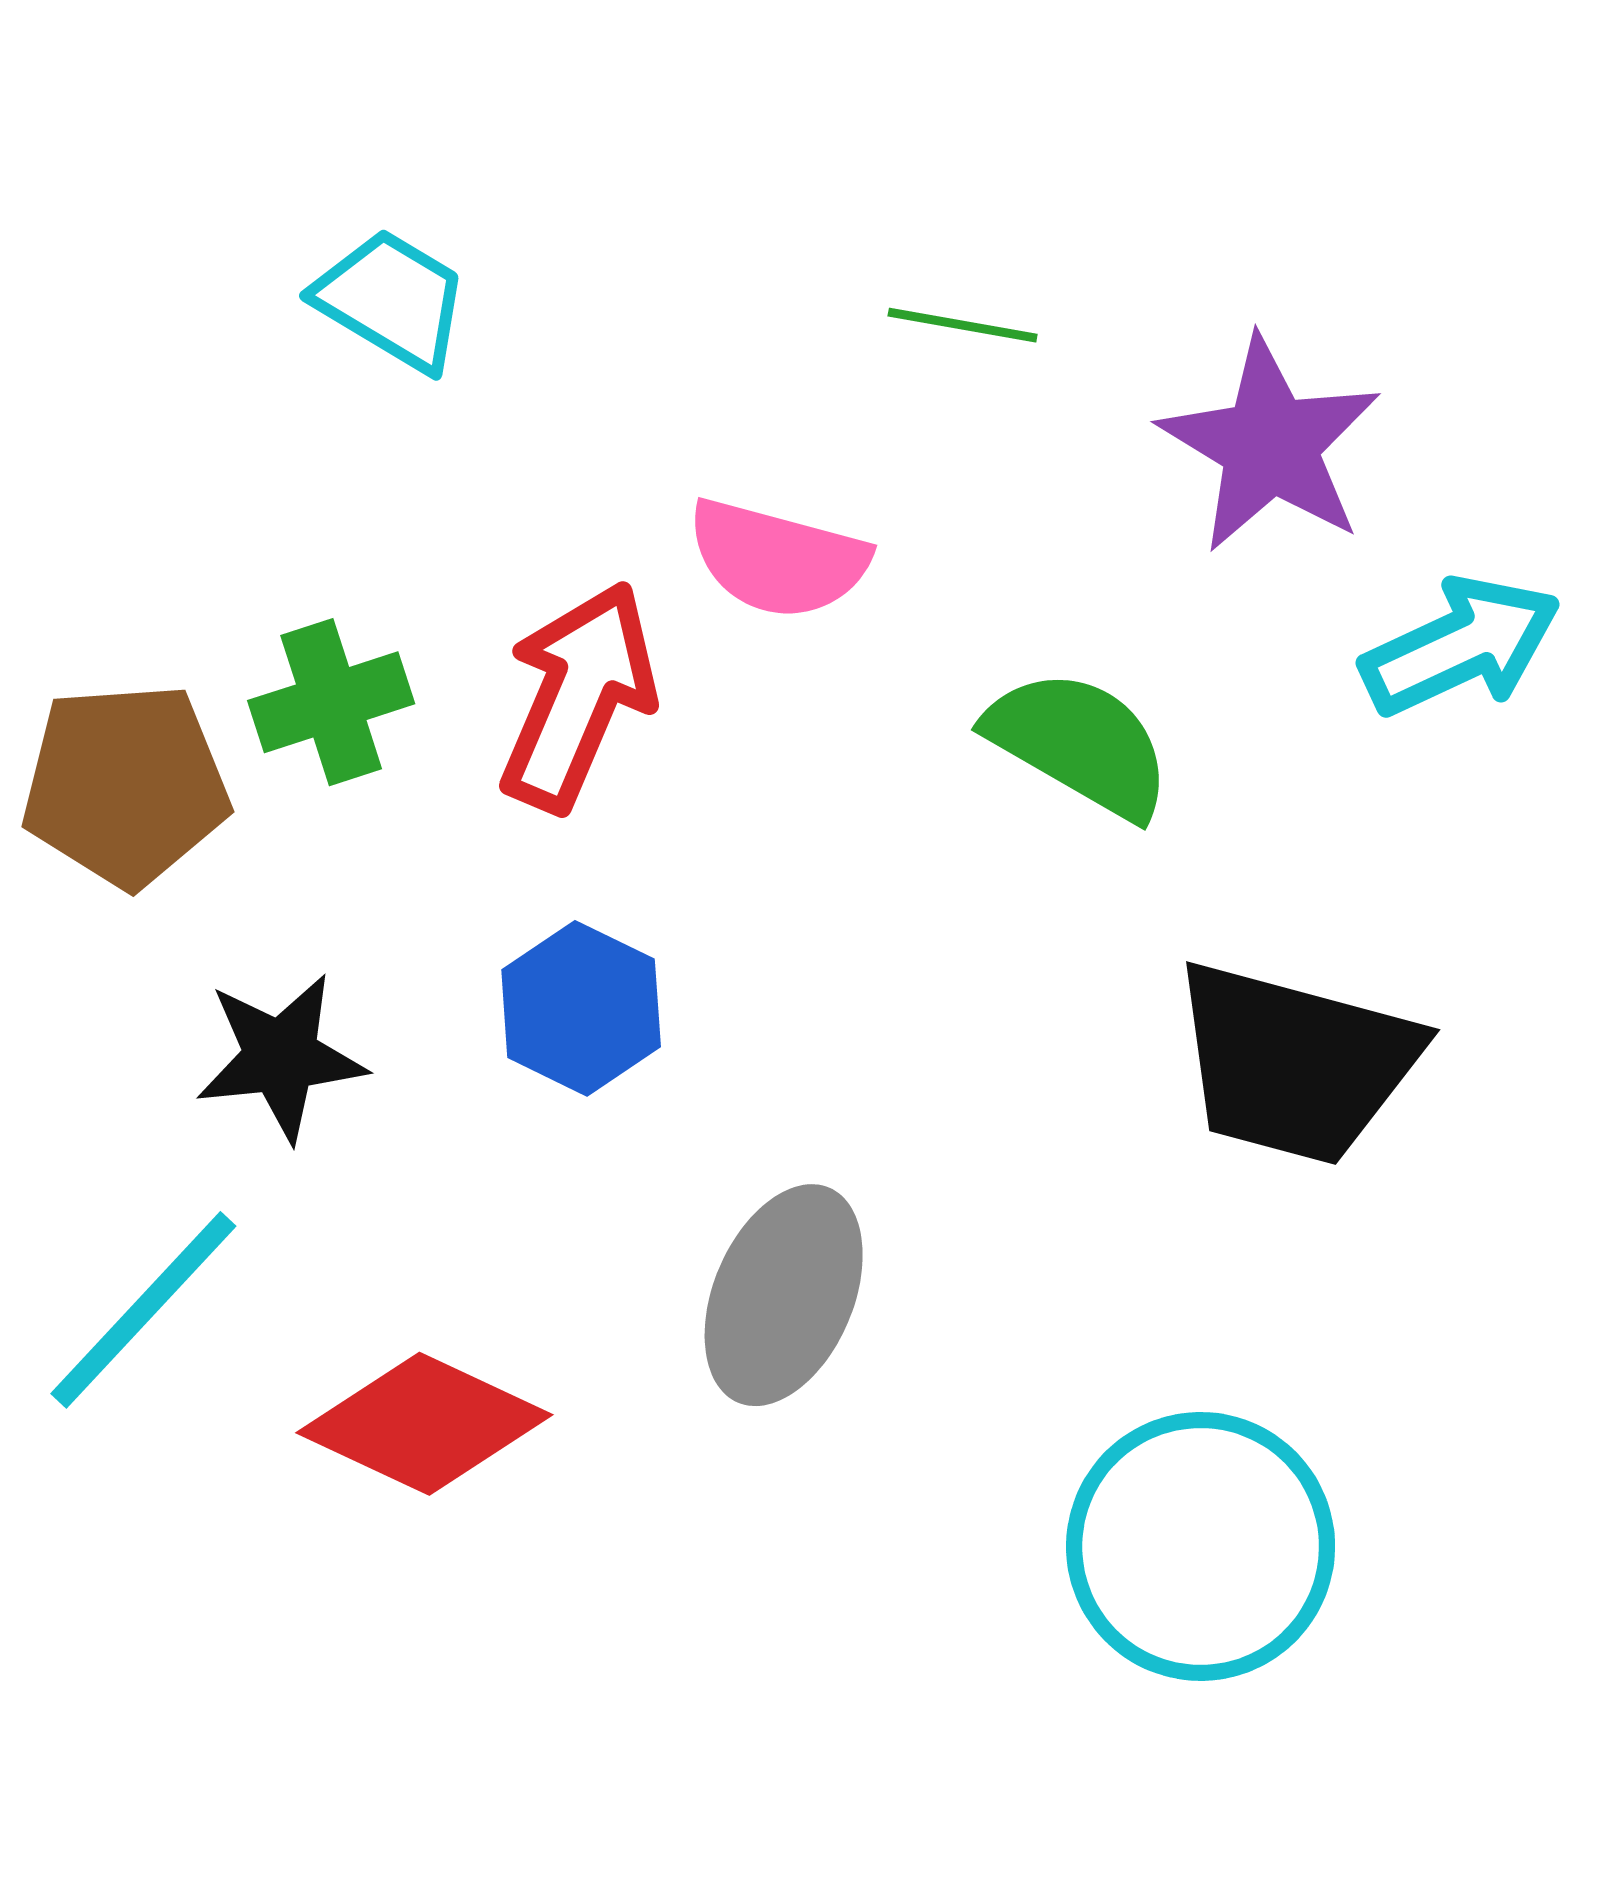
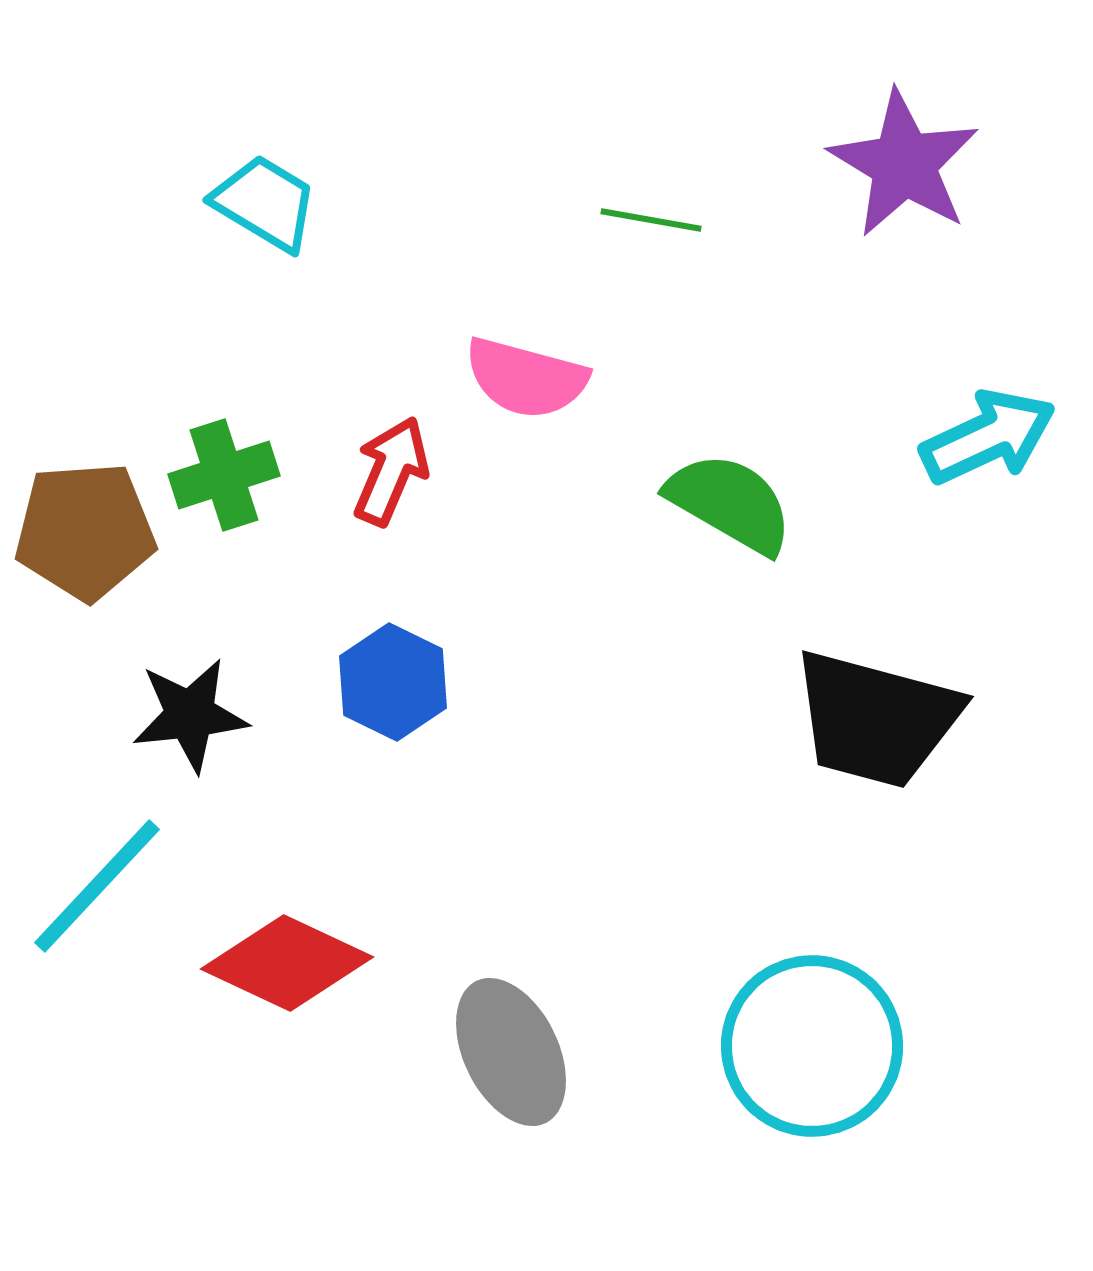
purple star: (1270, 445) -> (904, 164), moved
red arrow: (578, 696) -> (391, 471), size x0.7
gray ellipse: (784, 1295) -> (511, 1052), moved, turned -49

